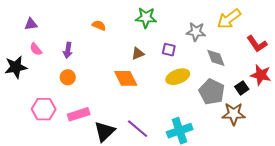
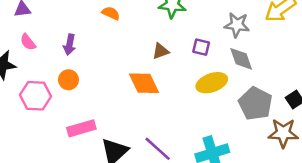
gray diamond: (216, 58) -> (241, 59), moved
pink hexagon: (44, 109) -> (35, 96), moved

